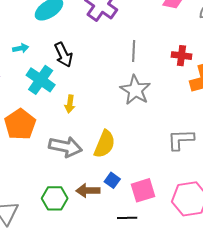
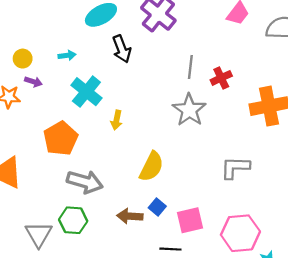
black arrow: (63, 55) -> (122, 49), moved
red cross: (181, 56) -> (221, 78), moved, turned -36
gray arrow: (65, 147) -> (85, 182), moved
green hexagon: (55, 198) -> (73, 220), moved

